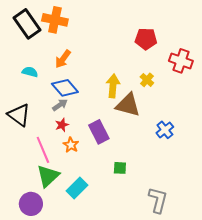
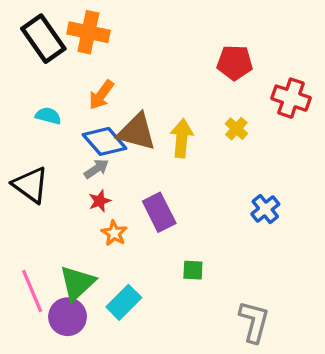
brown triangle: (128, 105) -> (137, 132), moved
pink line: (43, 150) -> (32, 291), moved
purple circle: (31, 204) -> (68, 317), moved

